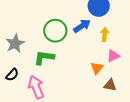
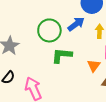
green L-shape: (44, 58) -> (62, 55), moved

